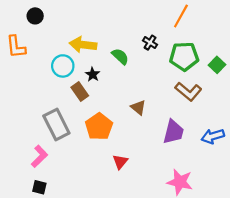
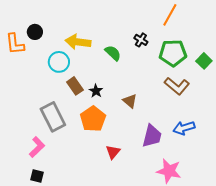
black circle: (35, 16) -> (35, 32), moved
black star: (93, 74) -> (96, 91), moved
purple trapezoid: (173, 132) -> (152, 136), moved
blue arrow: (213, 136) -> (184, 128), moved

